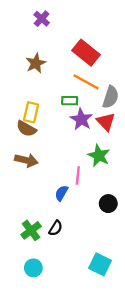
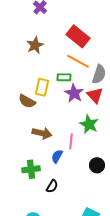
yellow rectangle: (31, 112) -> (42, 87), moved
brown arrow: (26, 160) -> (42, 133), moved
green cross: (31, 230) -> (31, 169), moved, turned 30

